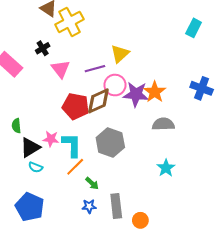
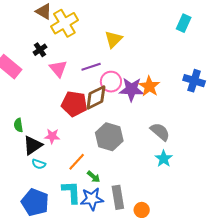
yellow triangle: (120, 54) -> (113, 39), moved
gray semicircle: (163, 124) -> (160, 132), moved, turned 45
cyan L-shape: (72, 145) -> (71, 192), moved
blue star: (89, 206) -> (92, 199), size x1.6

